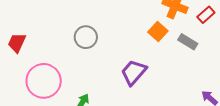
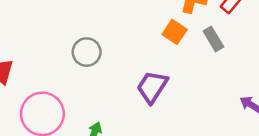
gray rectangle: (188, 42) -> (213, 39), turned 36

